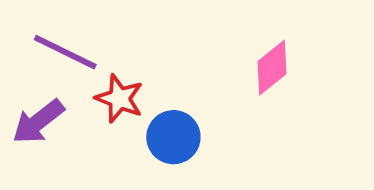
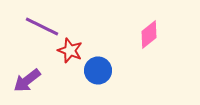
purple arrow: (38, 122) -> (27, 80), moved

